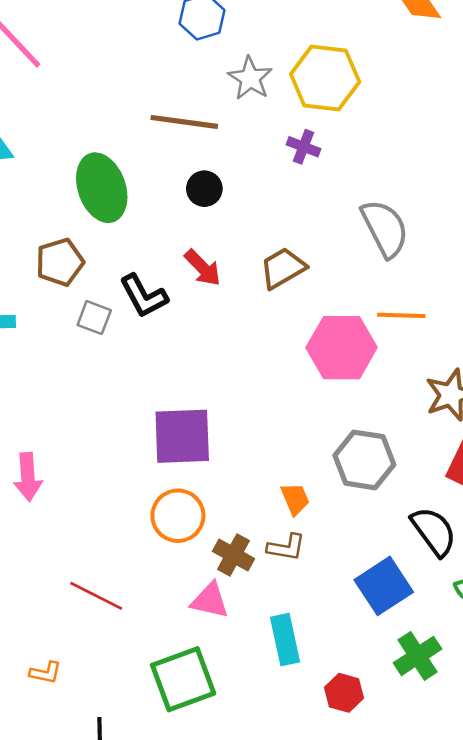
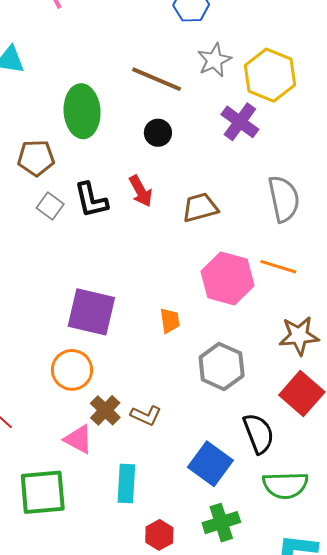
purple cross: (303, 147) -> (240, 122), size x1.5
orange trapezoid: (295, 499) -> (170, 321), moved
blue square: (384, 586) -> (210, 464), turned -36

